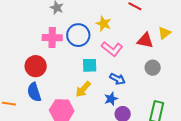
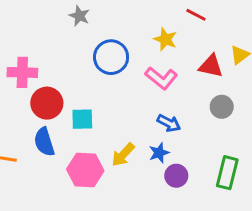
yellow star: (104, 24) -> (165, 39), moved
pink cross: (52, 38) -> (22, 72), moved
cyan square: (90, 65) -> (82, 119), moved
yellow arrow: (83, 89) -> (123, 155), moved

